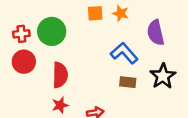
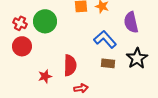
red cross: (21, 34) -> (20, 23), turned 32
red semicircle: (60, 75) -> (70, 65), moved
red star: (60, 105) -> (45, 76), moved

